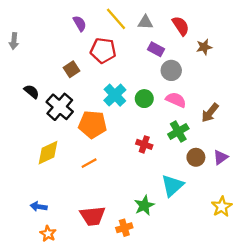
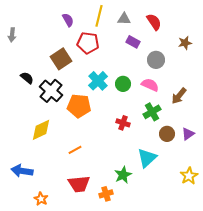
yellow line: (116, 19) -> (99, 16), turned 55
brown star: (204, 47) -> (185, 43), moved
brown square: (71, 69) -> (61, 59), size x1.5
gray circle: (171, 70) -> (156, 60), moved
orange line: (89, 163) -> (75, 150), moved
blue arrow: (39, 207) -> (22, 171), moved, size x1.5

